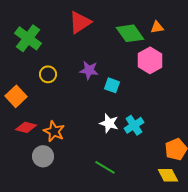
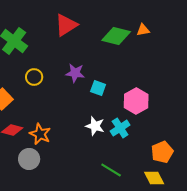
green diamond: (130, 33) -> (116, 36), turned -40
pink hexagon: (150, 60) -> (136, 101), moved
green line: (105, 167) -> (111, 170), moved

